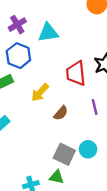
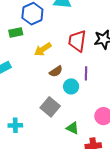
cyan circle: (88, 149) -> (71, 86), moved
green triangle: (57, 177) -> (72, 128), moved

